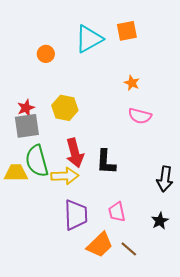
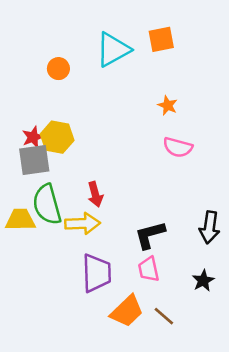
yellow hexagon: (65, 108) -> (57, 137), moved
red arrow: (75, 153) -> (95, 194), size x0.7
black L-shape: (106, 162) -> (150, 235), moved, turned 72

